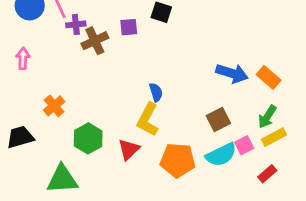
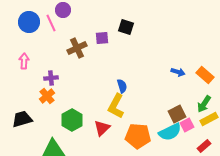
purple cross: (76, 24) -> (51, 78), moved
blue arrow: (232, 73) -> (178, 72), size x0.6
brown square: (218, 119) -> (177, 114), moved

